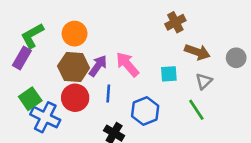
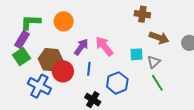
brown cross: (175, 22) -> (142, 14), turned 35
green L-shape: (32, 36) -> (31, 22), turned 30
brown hexagon: (74, 67) -> (51, 60), moved
gray triangle: (204, 81) -> (154, 62), moved
green square: (30, 99) -> (22, 57), moved

